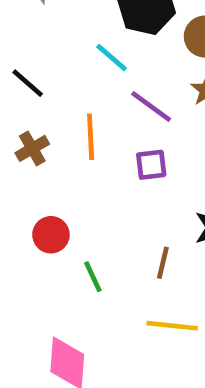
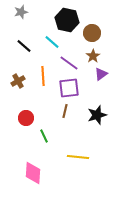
black line: (28, 83) -> (24, 46), moved
purple square: (151, 165) -> (69, 88), size x1.5
brown line: (163, 263) -> (65, 111), moved

